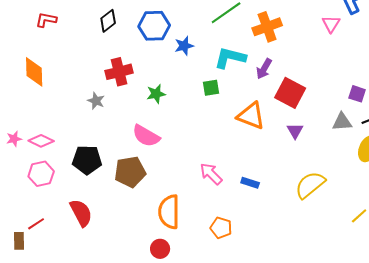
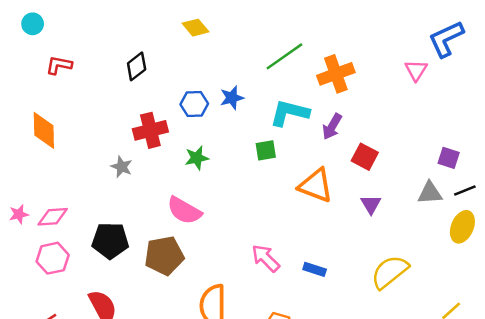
blue hexagon: (154, 26) -> (194, 104), moved, size x0.7
red square: (290, 93) -> (365, 157), size x0.7
pink diamond: (41, 141) -> (53, 217), turned -30

